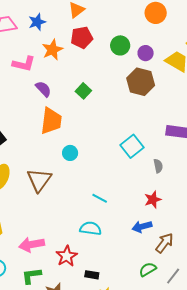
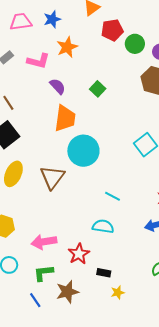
red pentagon: (82, 38) -> (112, 30), moved
cyan circle: (70, 153) -> (83, 151), size x2.0

